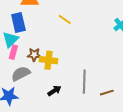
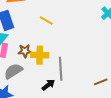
yellow line: (65, 19) -> (46, 21), moved
gray line: (84, 82) -> (61, 69), moved

